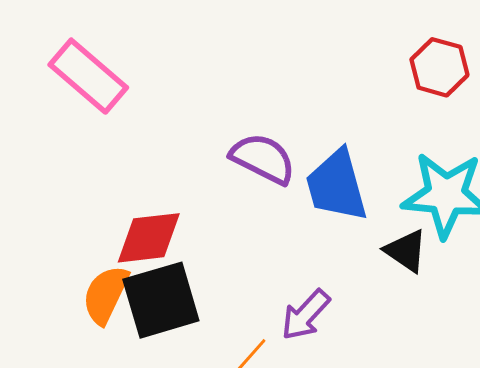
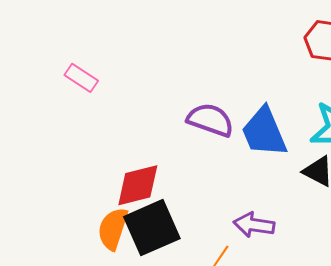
pink rectangle: (88, 76) -> (81, 78), size x0.6
purple arrow: (306, 315) -> (254, 225), turned 63

